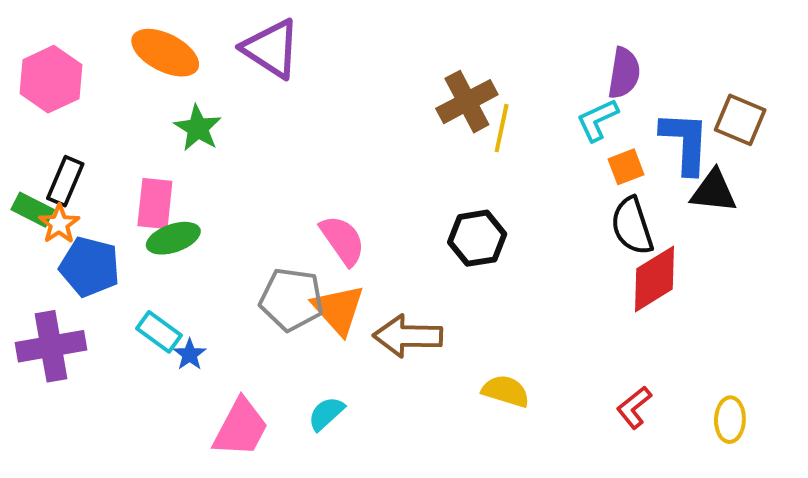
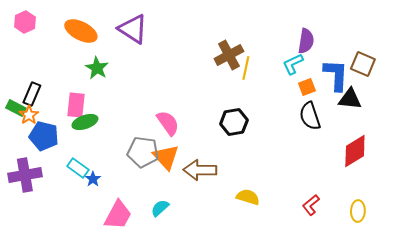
pink hexagon: (51, 79) -> (25, 22), moved, size x0.7
red diamond: (655, 279) -> (355, 151), moved

